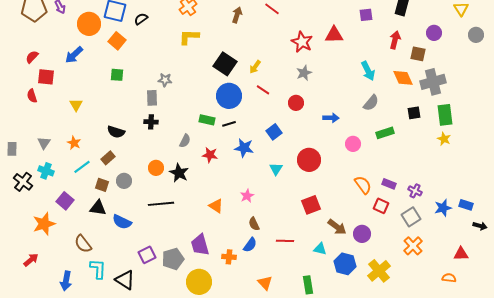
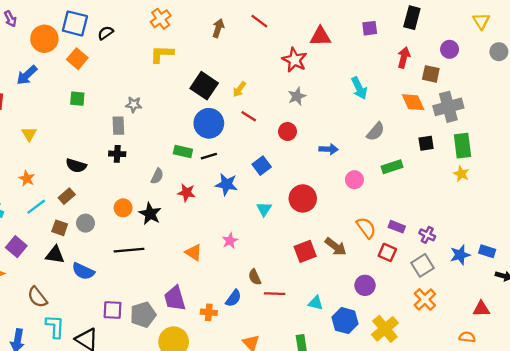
red triangle: (334, 35) -> (320, 36), moved
cyan arrow: (368, 71) -> (359, 88), moved
brown semicircle: (254, 224) -> (255, 277), moved
brown arrow: (337, 227) -> (336, 247), moved
purple square: (147, 255) -> (113, 310), turned 30

